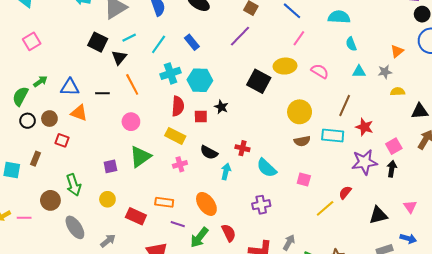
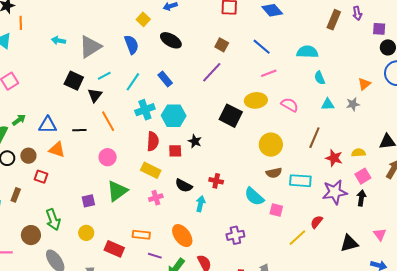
pink line: (299, 38) -> (269, 73), turned 35
yellow semicircle: (398, 92) -> (358, 153), moved
cyan rectangle: (333, 136) -> (300, 181), moved
cyan semicircle: (267, 168) -> (254, 197), moved

